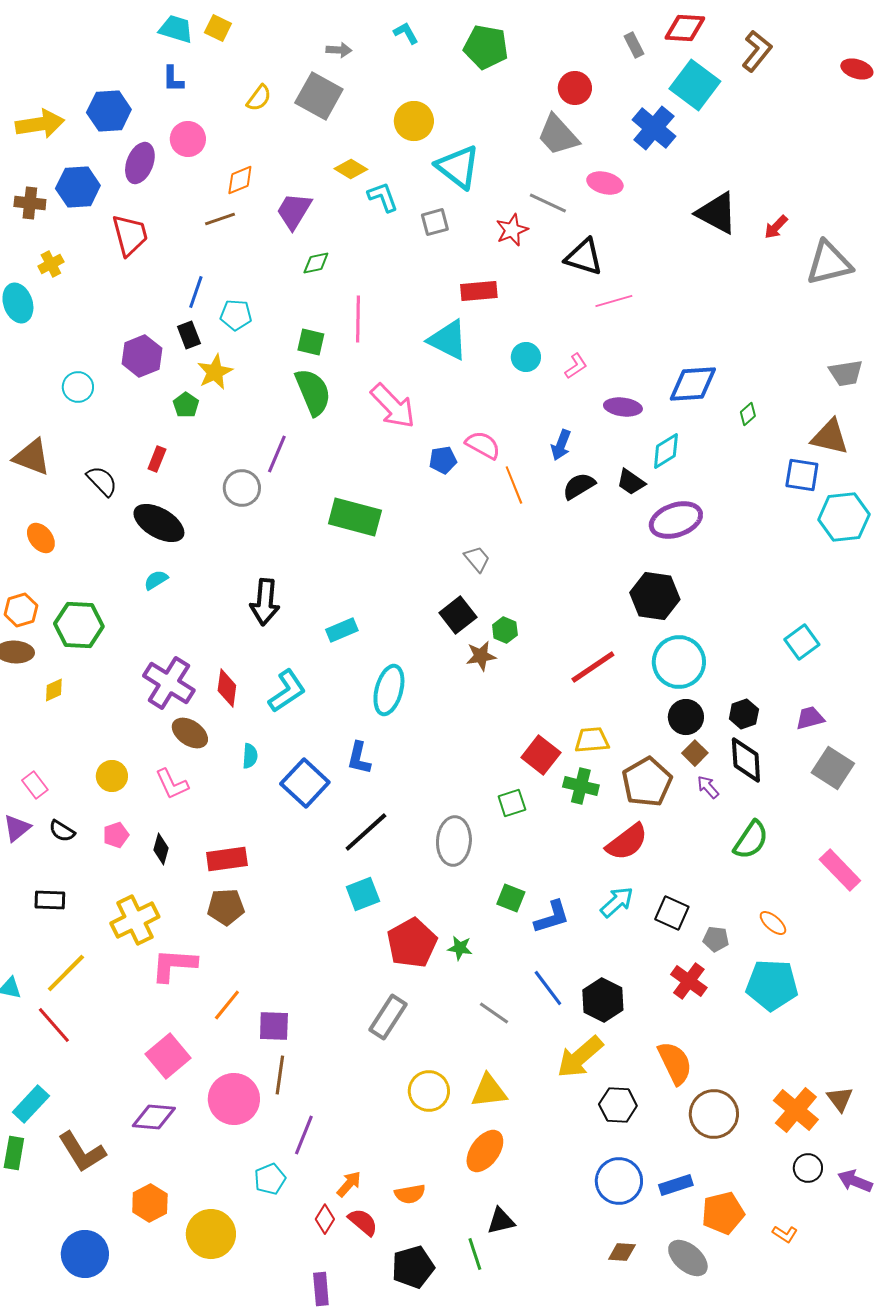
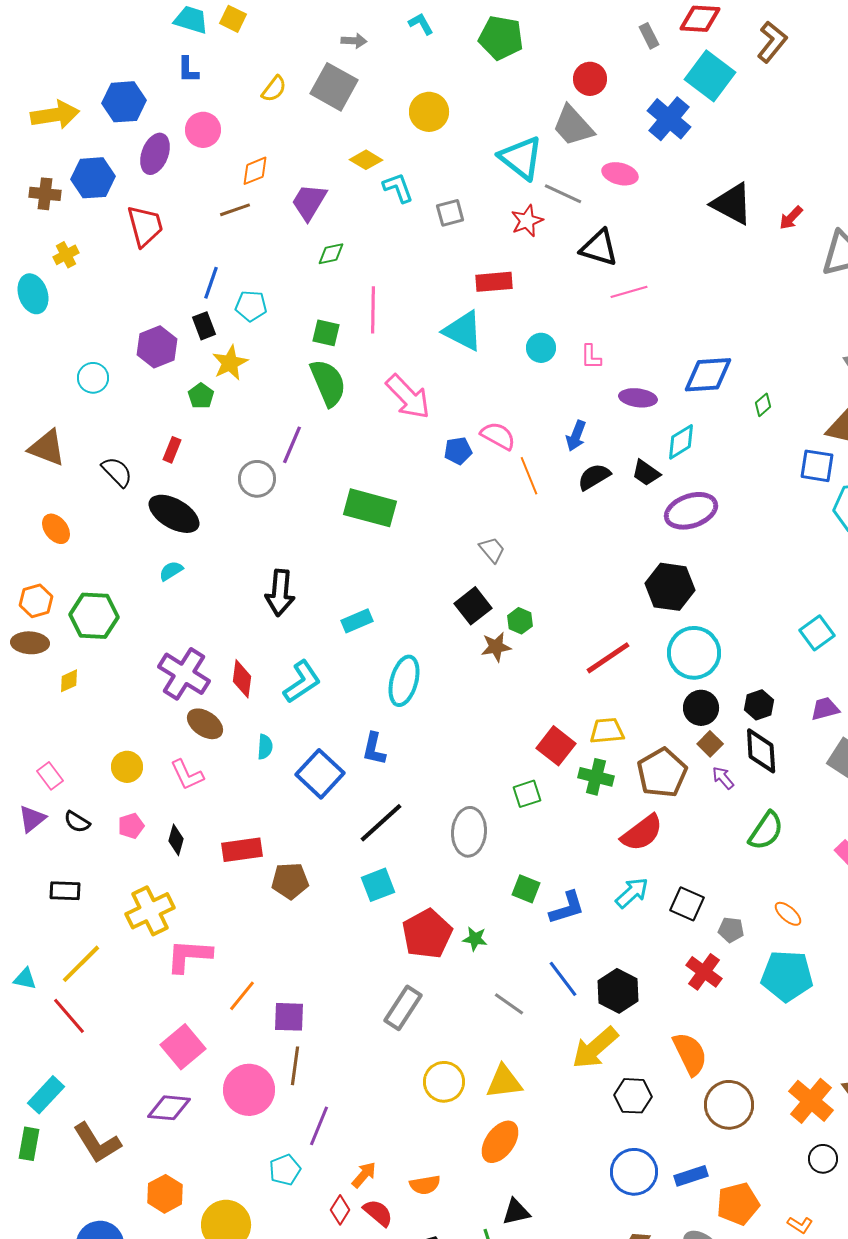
cyan triangle: (458, 167) -> (521, 158), moved
pink L-shape: (576, 366) -> (591, 357), turned 124
brown pentagon: (226, 907) -> (290, 881), moved

